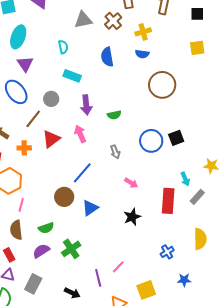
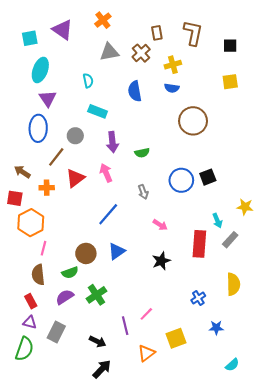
blue ellipse: (16, 92) -> (38, 128), turned 40
brown circle: (64, 197) -> (86, 253), moved

